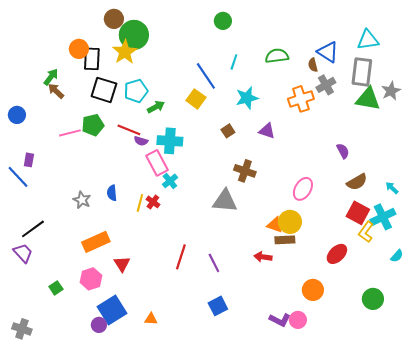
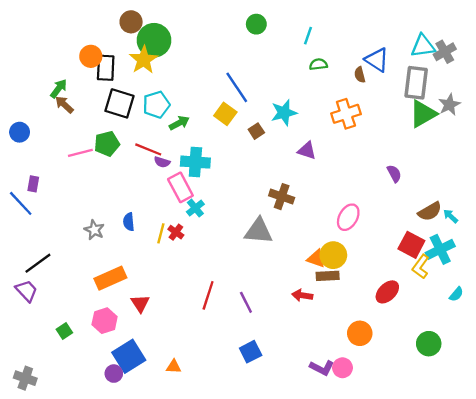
green semicircle: (277, 56) -> (318, 64), size x0.7
cyan line: (234, 62) -> (308, 36), moved
gray cross: (326, 85) -> (445, 52), moved
green triangle: (368, 99) -> (423, 114), turned -40
brown square: (228, 131) -> (256, 131), moved
brown semicircle: (357, 182) -> (430, 211), moved

